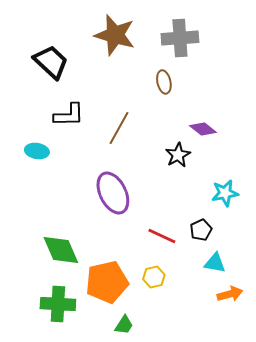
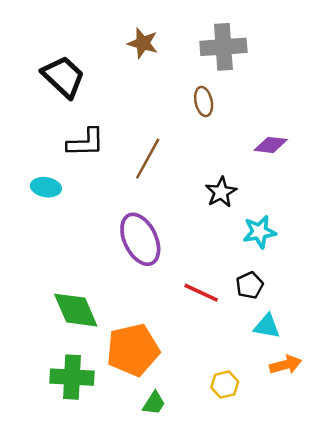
brown star: (115, 35) -> (143, 43), size x0.6
purple diamond: (203, 129) -> (271, 145), moved, turned -32
cyan star: (225, 193) -> (259, 232), moved
yellow hexagon: (154, 277) -> (225, 385), moved

